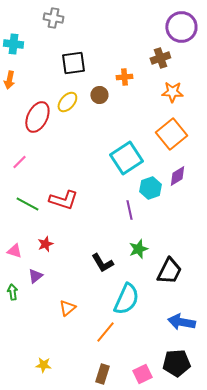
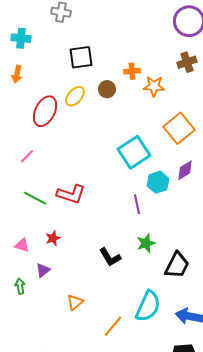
brown cross: (160, 58) -> (187, 62), moved
orange star: (172, 92) -> (154, 86), moved
cyan semicircle: (126, 299) -> (148, 306), moved

